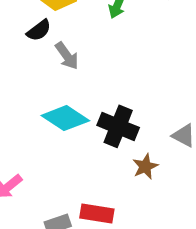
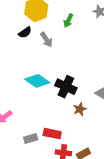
gray arrow: (67, 56) -> (46, 40), moved

